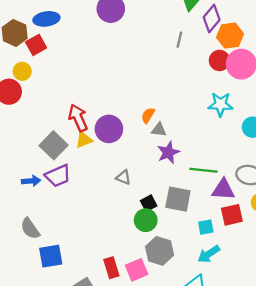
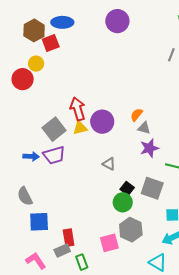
black square: (149, 203) -> (127, 188), turned -32
red rectangle: (111, 268) -> (69, 238), moved

